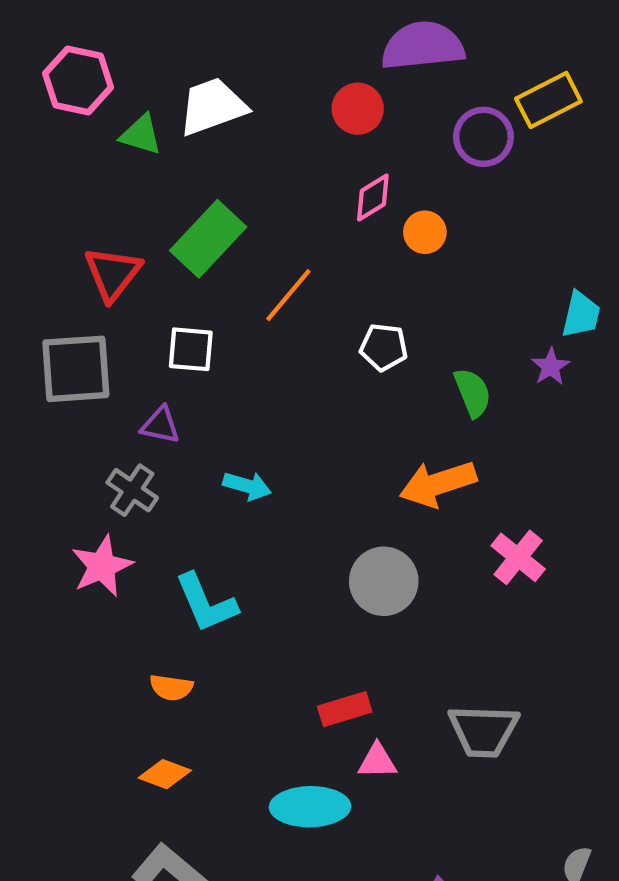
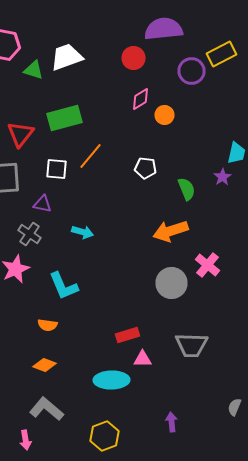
green rectangle: (208, 239) -> (64, 118), turned 32
orange line: (288, 295) -> (90, 156), moved
gray circle: (384, 581) -> (172, 283), moved

